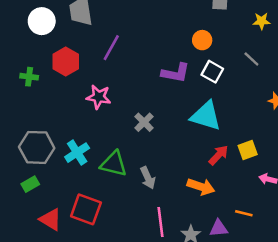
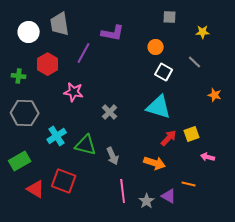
purple L-shape: (176, 73) -> (113, 33), moved
gray hexagon: (37, 147) -> (25, 113), moved
green rectangle: (30, 184) -> (20, 161), size x1.5
purple triangle: (219, 228) -> (169, 196), turned 35

